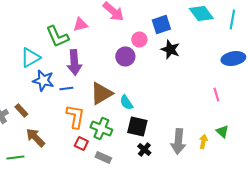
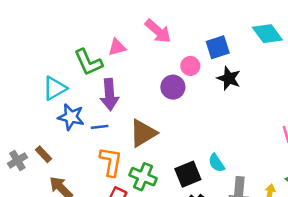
cyan semicircle: (126, 102) -> (216, 163), moved
black square: (137, 126) -> (188, 174), turned -35

